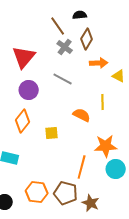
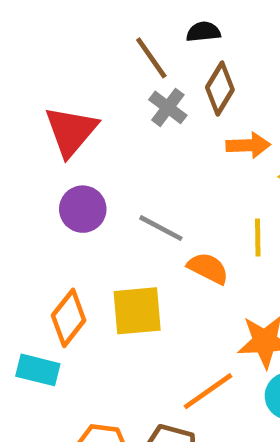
gray line: (63, 79) -> (161, 228), moved
orange diamond: (23, 121) -> (69, 318), moved
yellow square: (52, 133) -> (137, 311), size x1.6
orange line: (82, 167) -> (208, 391), turned 40

